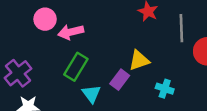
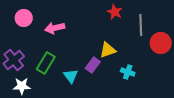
pink circle: (45, 19) -> (24, 18), moved
green rectangle: (76, 67) -> (46, 63), moved

